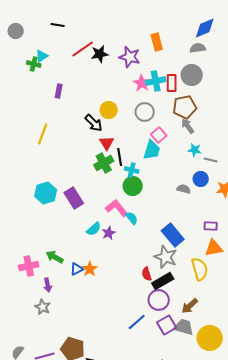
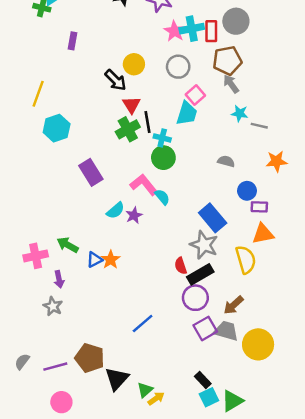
yellow line: (43, 134) -> (38, 94), moved
blue circle: (201, 179) -> (247, 191), moved
cyan hexagon: (46, 193) -> (57, 128), moved
blue line: (137, 322) -> (143, 324), moved

